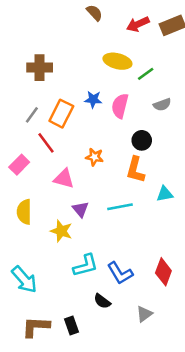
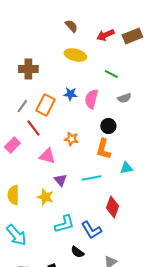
yellow ellipse: (117, 61) -> (75, 55), moved
green line: (146, 74) -> (111, 74), turned 64
yellow semicircle: (24, 212) -> (13, 195), moved
red diamond: (163, 272) -> (112, 207), moved

